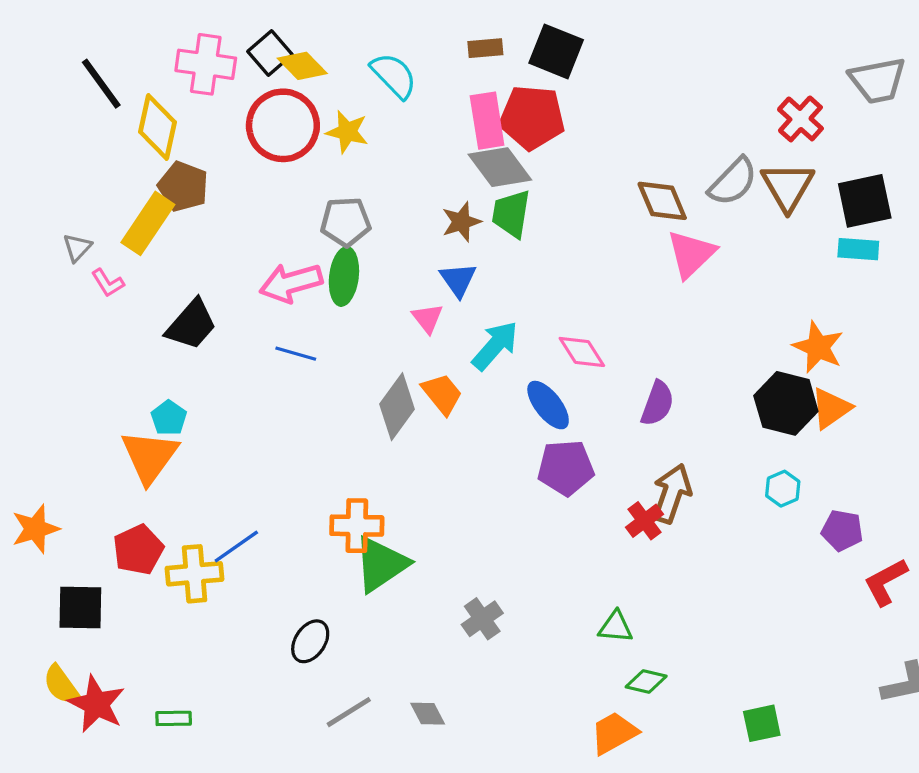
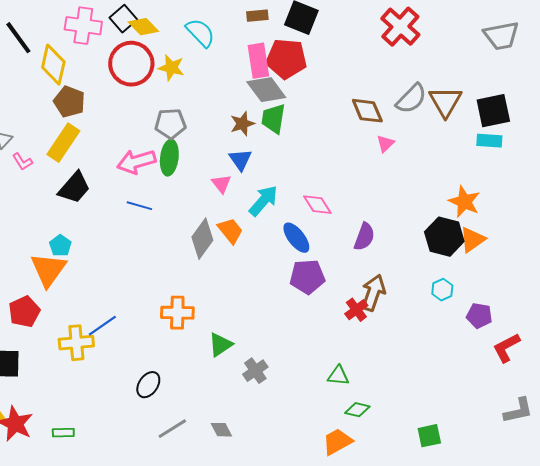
red cross: (800, 119) -> (400, 27), moved, size x1.4
yellow rectangle: (148, 223) -> (63, 143), moved
pink triangle: (691, 254) -> (385, 144), size x0.6
red pentagon: (138, 550) -> (24, 312), moved
green triangle: (381, 564) -> (220, 345), moved, size x0.7

